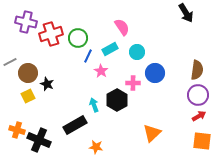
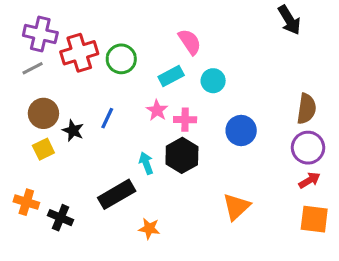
blue line: (88, 56) -> (107, 118), moved
gray line: (10, 62) -> (33, 68), moved
blue circle: (155, 73) -> (241, 130), moved
pink cross: (133, 83) -> (185, 120), moved
black cross: (39, 140) -> (61, 218), size x0.7

